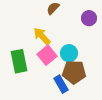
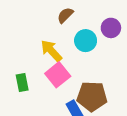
cyan circle: (69, 53) -> (86, 41), moved
green rectangle: (19, 61) -> (22, 82), size x0.6

